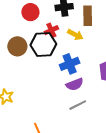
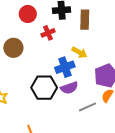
yellow arrow: (75, 35) -> (79, 52), moved
black hexagon: (43, 45) -> (44, 88), moved
gray line: (78, 105) -> (88, 107), moved

